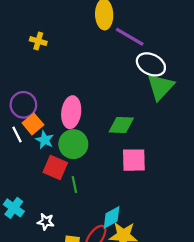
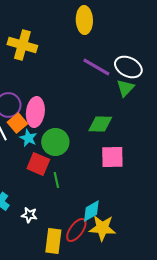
purple line: (130, 37) -> (96, 67), moved
yellow cross: (38, 41) -> (22, 45), size x1.8
green triangle: (160, 87) -> (125, 88), moved, size x0.7
pink ellipse: (71, 112) -> (35, 112), moved

